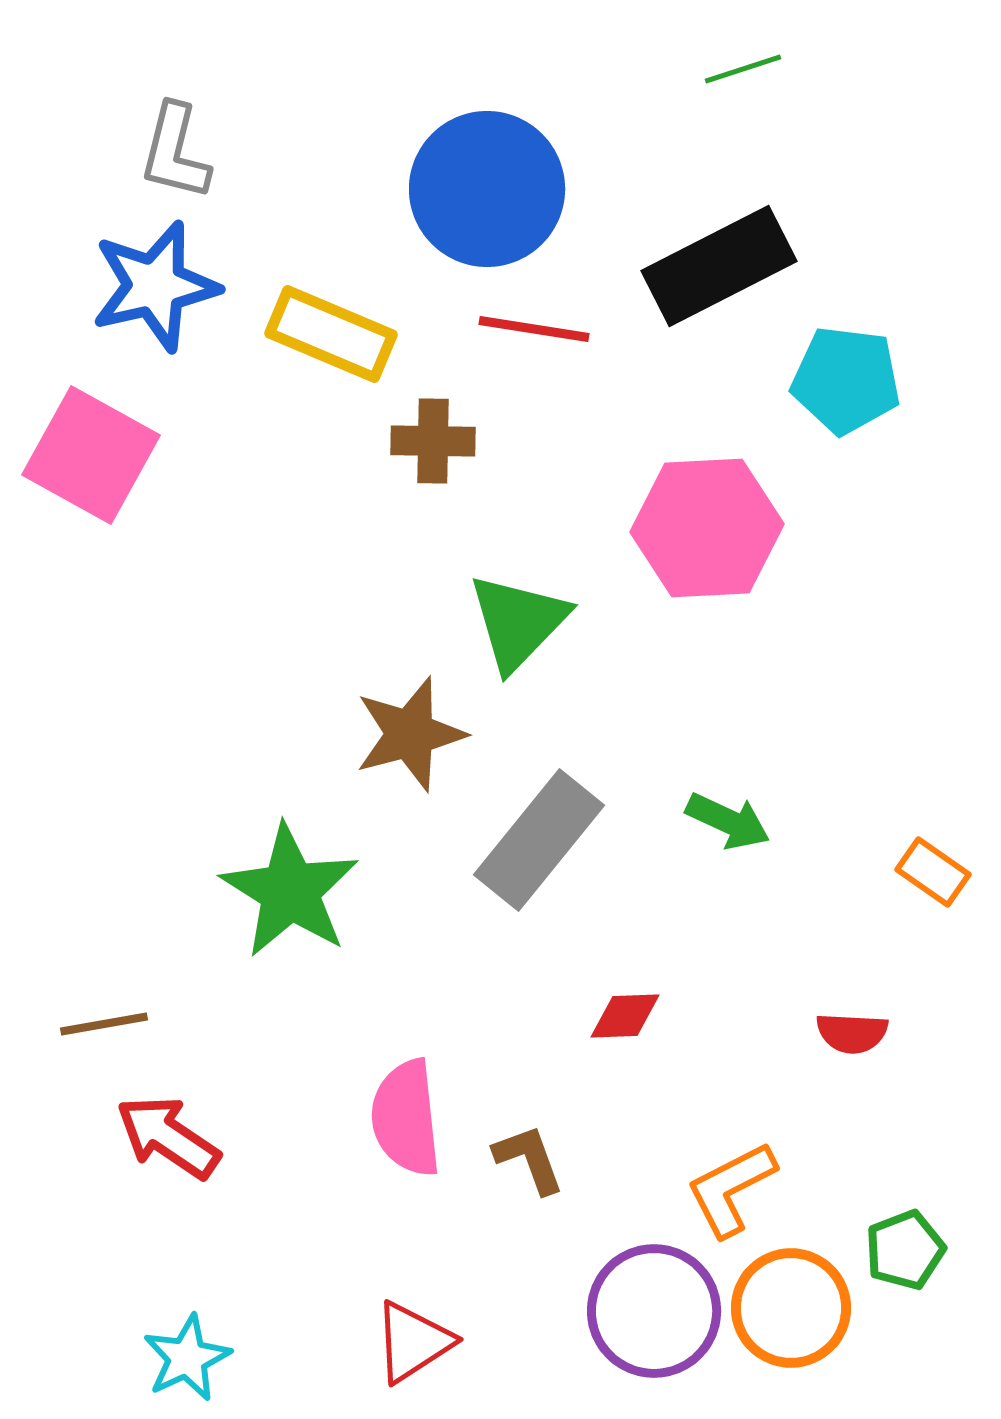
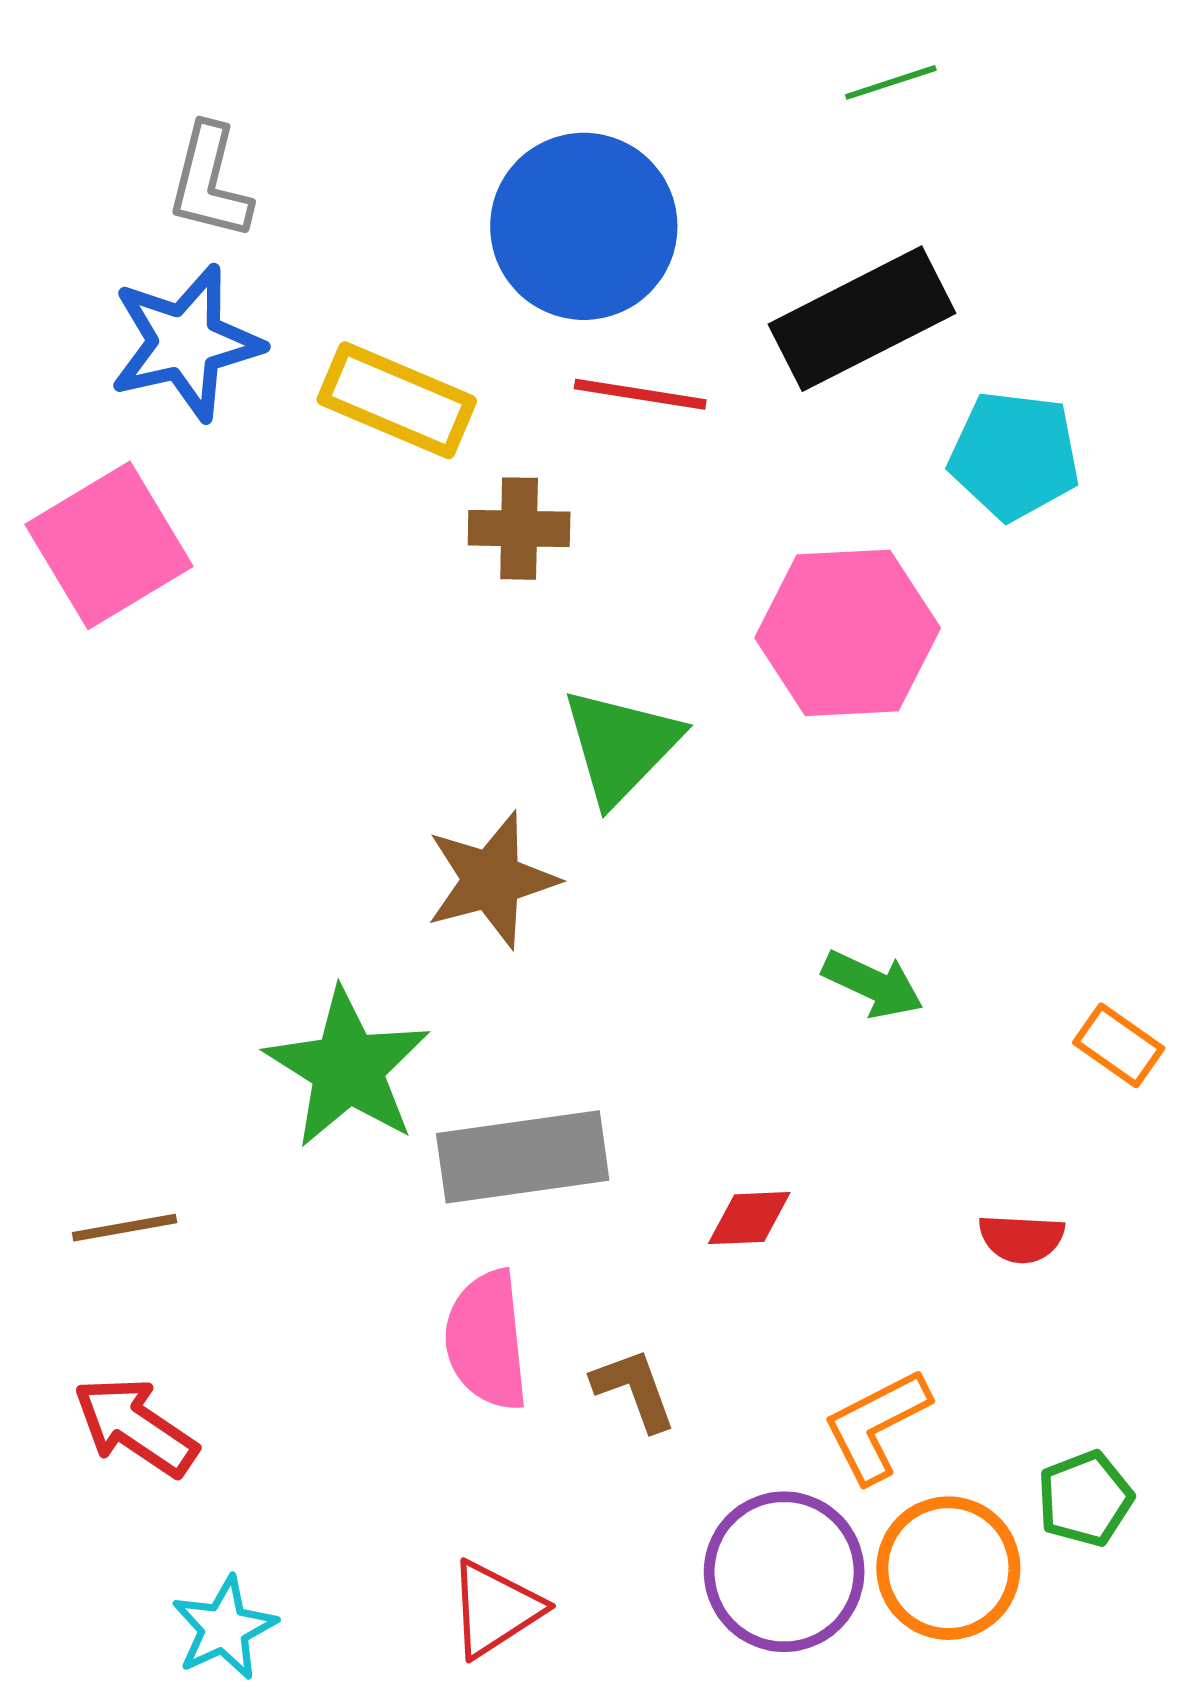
pink square: (91, 455) -> (109, 545), turned 30
gray rectangle: (539, 840) -> (523, 1157), moved, turned 43
red arrow: (168, 1137) -> (135, 1427), moved

